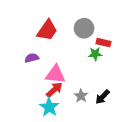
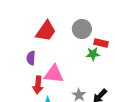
purple semicircle: (32, 58) -> (31, 58), turned -72
red arrow: (54, 90) -> (38, 85), moved, turned 138

